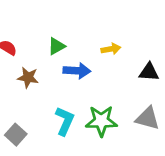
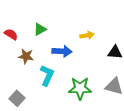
green triangle: (56, 46) -> (40, 29), moved
cyan L-shape: (65, 121) -> (47, 75), moved

